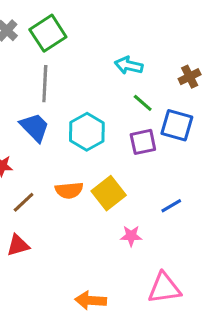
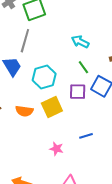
yellow square: (109, 193) -> (52, 107), moved

